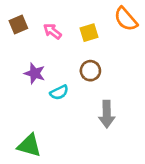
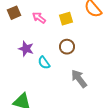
cyan semicircle: (59, 92) -> (44, 63), turned 80
gray arrow: (107, 114) -> (79, 79), turned 144

